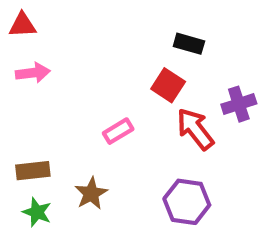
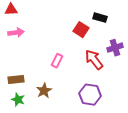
black rectangle: (189, 44) -> (100, 18), moved
red square: (168, 85) -> (81, 30), moved
pink rectangle: (118, 131) -> (57, 61), turned -32

